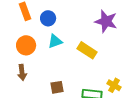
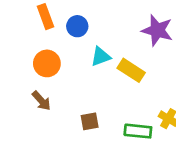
cyan triangle: (55, 41) -> (101, 57), moved
brown arrow: (22, 72) -> (41, 101), turned -35

